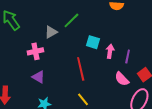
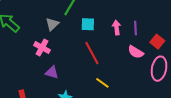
cyan square: (93, 42) -> (88, 24), moved
pink cross: (35, 51) -> (42, 48), turned -35

